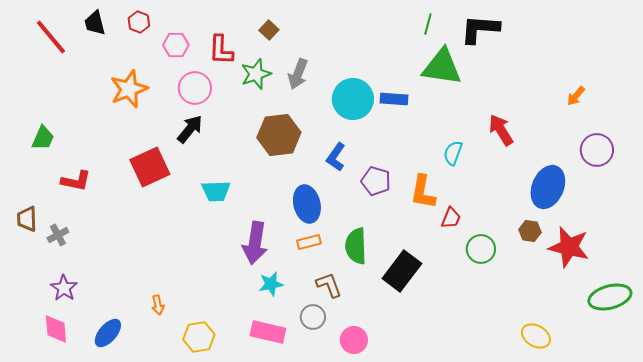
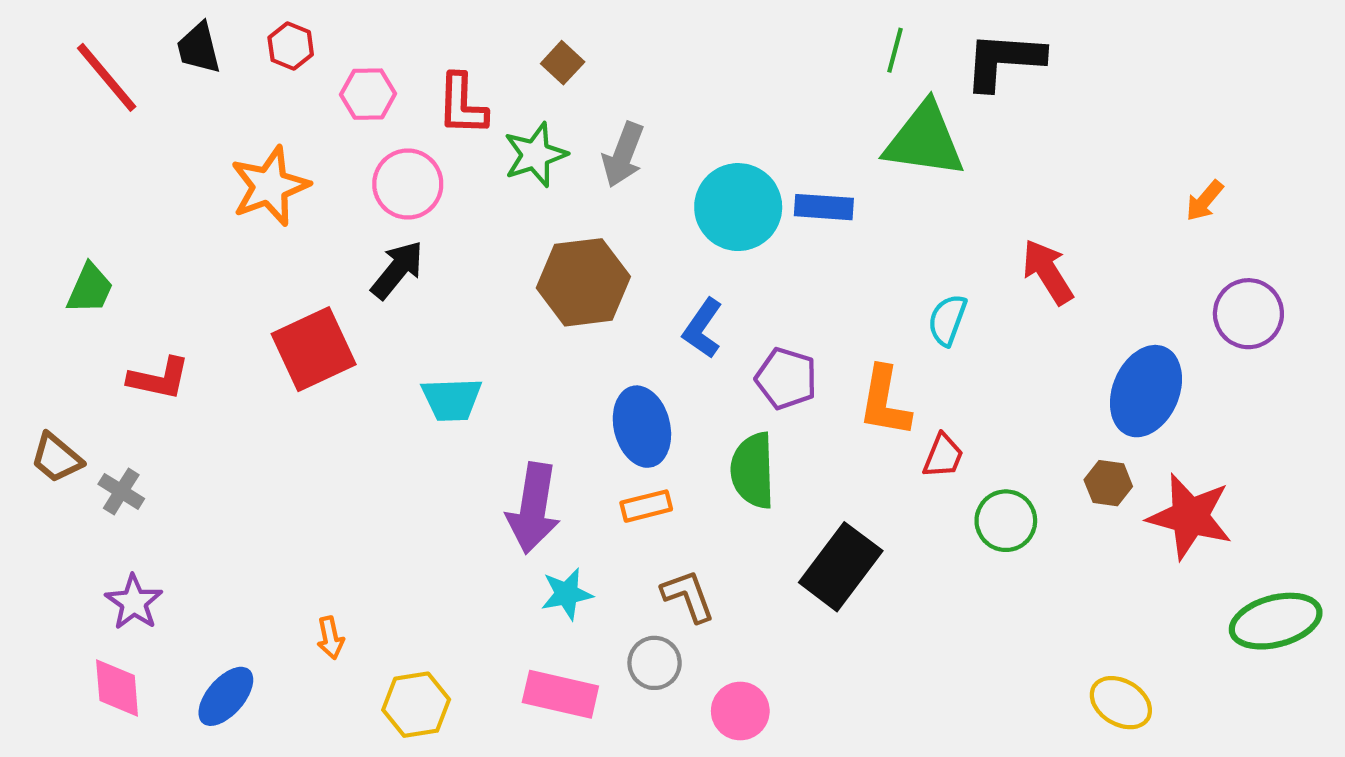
brown trapezoid: (27, 219) -> (56, 458), turned -48
gray cross: (58, 235) -> (121, 491), turned -30
green semicircle: (356, 246) -> (753, 471), moved

